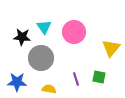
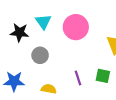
gray circle: (41, 58) -> (40, 55), size x0.6

